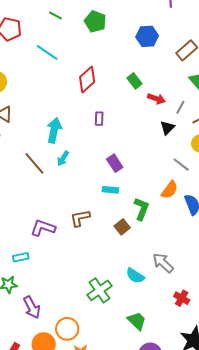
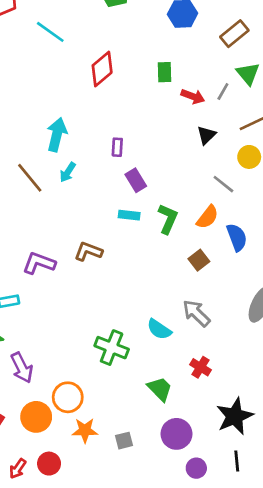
green rectangle: (134, 81) -> (165, 72), turned 35
gray line: (180, 107) -> (223, 91), moved
purple rectangle: (99, 119) -> (117, 147), moved
green L-shape: (141, 209) -> (168, 219), moved
brown L-shape: (80, 218) -> (88, 251), turned 30
brown square: (122, 227) -> (199, 260), moved
green cross: (99, 290) -> (112, 348), turned -35
red cross: (182, 298) -> (200, 367), moved

